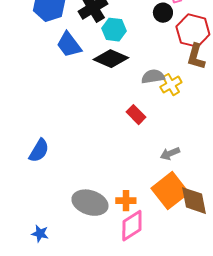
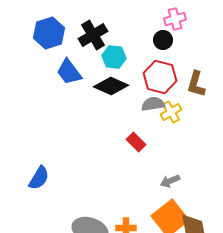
red hexagon: (193, 31) -> (160, 77), moved

